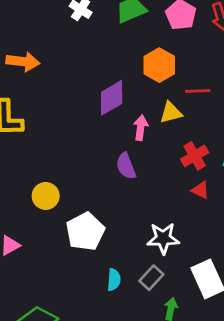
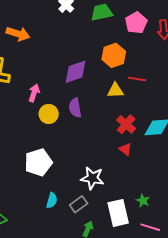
pink arrow: (141, 128) -> (34, 93), moved
red cross: (195, 156) -> (126, 124), turned -30
purple semicircle: (126, 166) -> (75, 108), moved
yellow circle: (46, 196) -> (49, 114), moved

